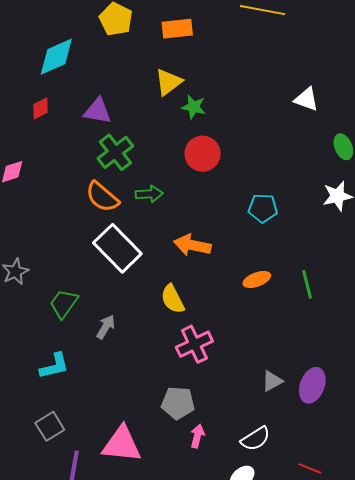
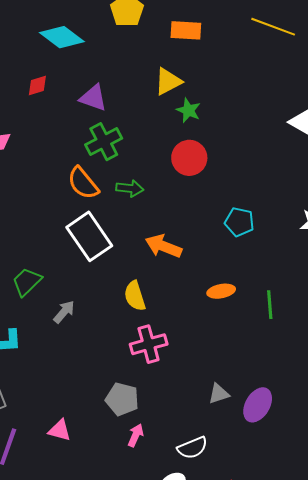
cyan diamond: (56, 57) -> (62, 37), turned 51
pink triangle: (122, 444) -> (60, 430), size x0.6

